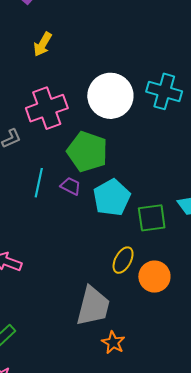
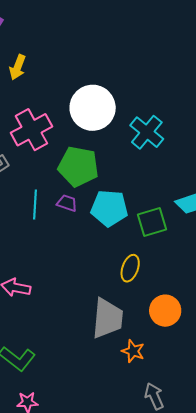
cyan cross: (164, 91) -> (147, 132), moved, turned 32
cyan pentagon: (112, 198) -> (109, 208), turned -30
orange circle: (154, 277) -> (165, 311), moved

